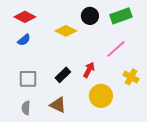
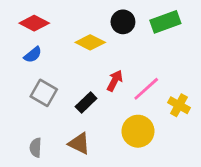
pink line: (116, 49) -> (146, 89), moved
red arrow: (89, 70) -> (115, 81), moved
gray square: (28, 79) -> (44, 93), moved, turned 30

